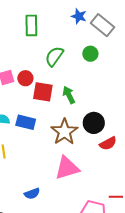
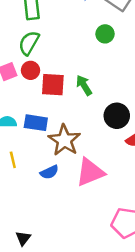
green semicircle: (54, 56) -> (29, 43), moved
brown star: (64, 132) -> (64, 140), moved
blue semicircle: (32, 194) -> (49, 172), moved

